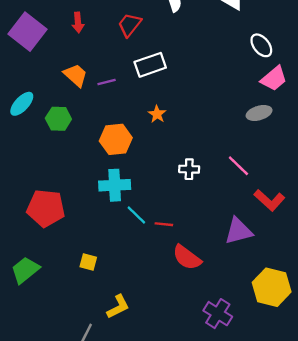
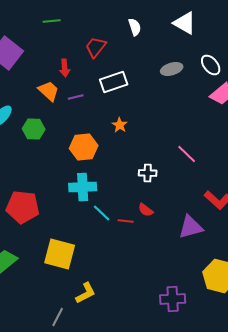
red arrow: (78, 22) -> (65, 68), moved
gray ellipse: (259, 113) -> (172, 69), moved
pink line: (238, 166) -> (187, 154), moved
red semicircle: (187, 257) -> (146, 210), moved, size x0.6
yellow square: (88, 262) -> (60, 254), size x2.0
purple cross: (218, 314) -> (173, 299), turned -35

